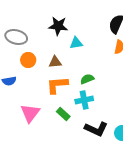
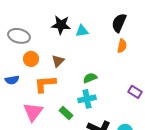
cyan triangle: (76, 43) -> (82, 31), moved
brown triangle: (55, 62) -> (58, 61), turned -40
orange L-shape: (57, 85) -> (45, 84), moved

